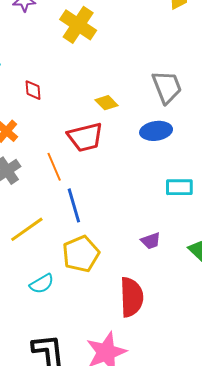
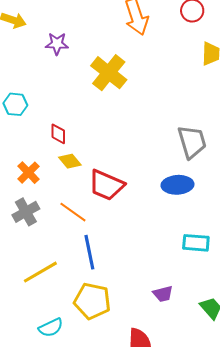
yellow diamond: (107, 103) -> (70, 161), moved
red trapezoid: (85, 137) -> (106, 185), turned 33
orange line: (54, 167) -> (73, 212), turned -36
yellow pentagon: (81, 254) -> (92, 301), turned 30

